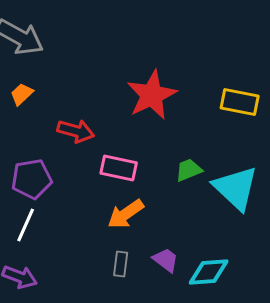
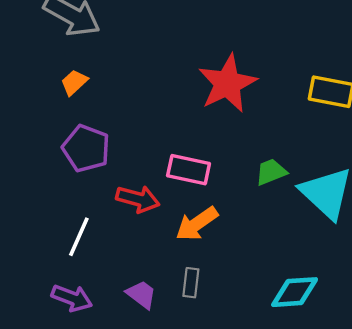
red arrow: (76, 131) -> (138, 199), moved
purple pentagon: (32, 179) -> (86, 148), moved, turned 30
purple trapezoid: (166, 260) -> (141, 294), moved

